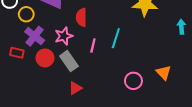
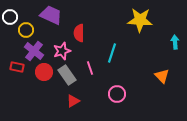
pink line: (93, 45) -> (90, 68), moved, turned -32
orange triangle: (164, 73) -> (162, 76), moved
pink circle: (133, 81) -> (117, 94), moved

